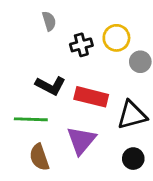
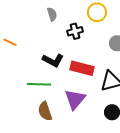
yellow circle: (116, 38) -> (97, 12), moved

